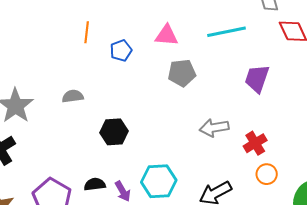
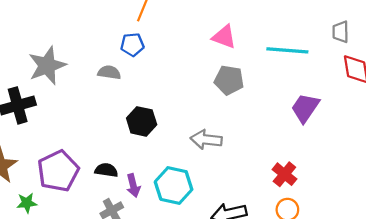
blue pentagon: (121, 51) -> (132, 45), moved
gray arrow: (214, 128) -> (206, 140), moved
red cross: (255, 143) -> (284, 174), turned -35

